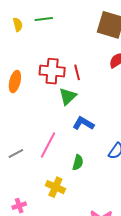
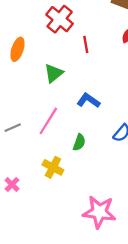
red cross: (52, 71) -> (60, 19), moved, turned 30
green triangle: (68, 96) -> (54, 73), moved
pink cross: (19, 206) -> (12, 184), turned -32

